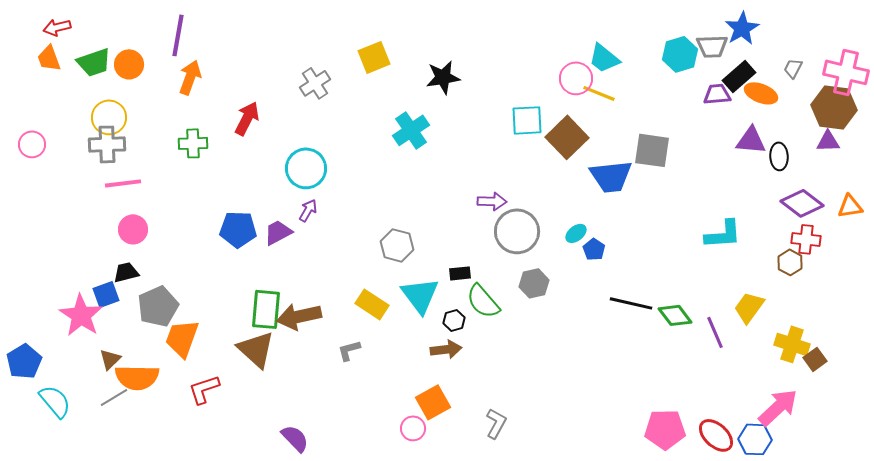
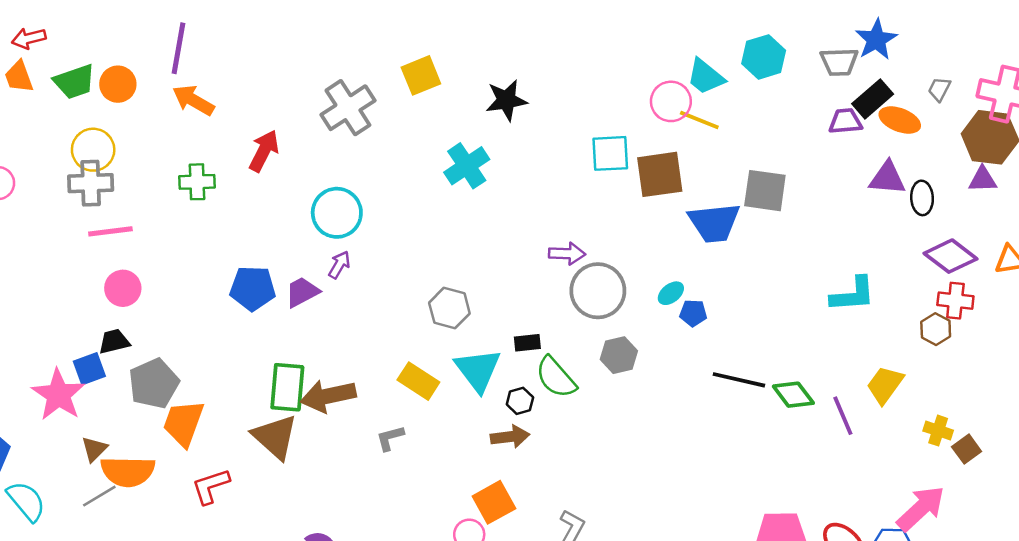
cyan hexagon: (680, 54) -> (764, 57), moved
orange arrow: (190, 77) -> (193, 100), turned -80
gray cross: (315, 83) -> (348, 108), size x1.4
brown square: (567, 137) -> (660, 174), turned 36
blue pentagon: (594, 249) -> (693, 313), turned -30
yellow cross: (792, 344) -> (938, 431), size x0.7

